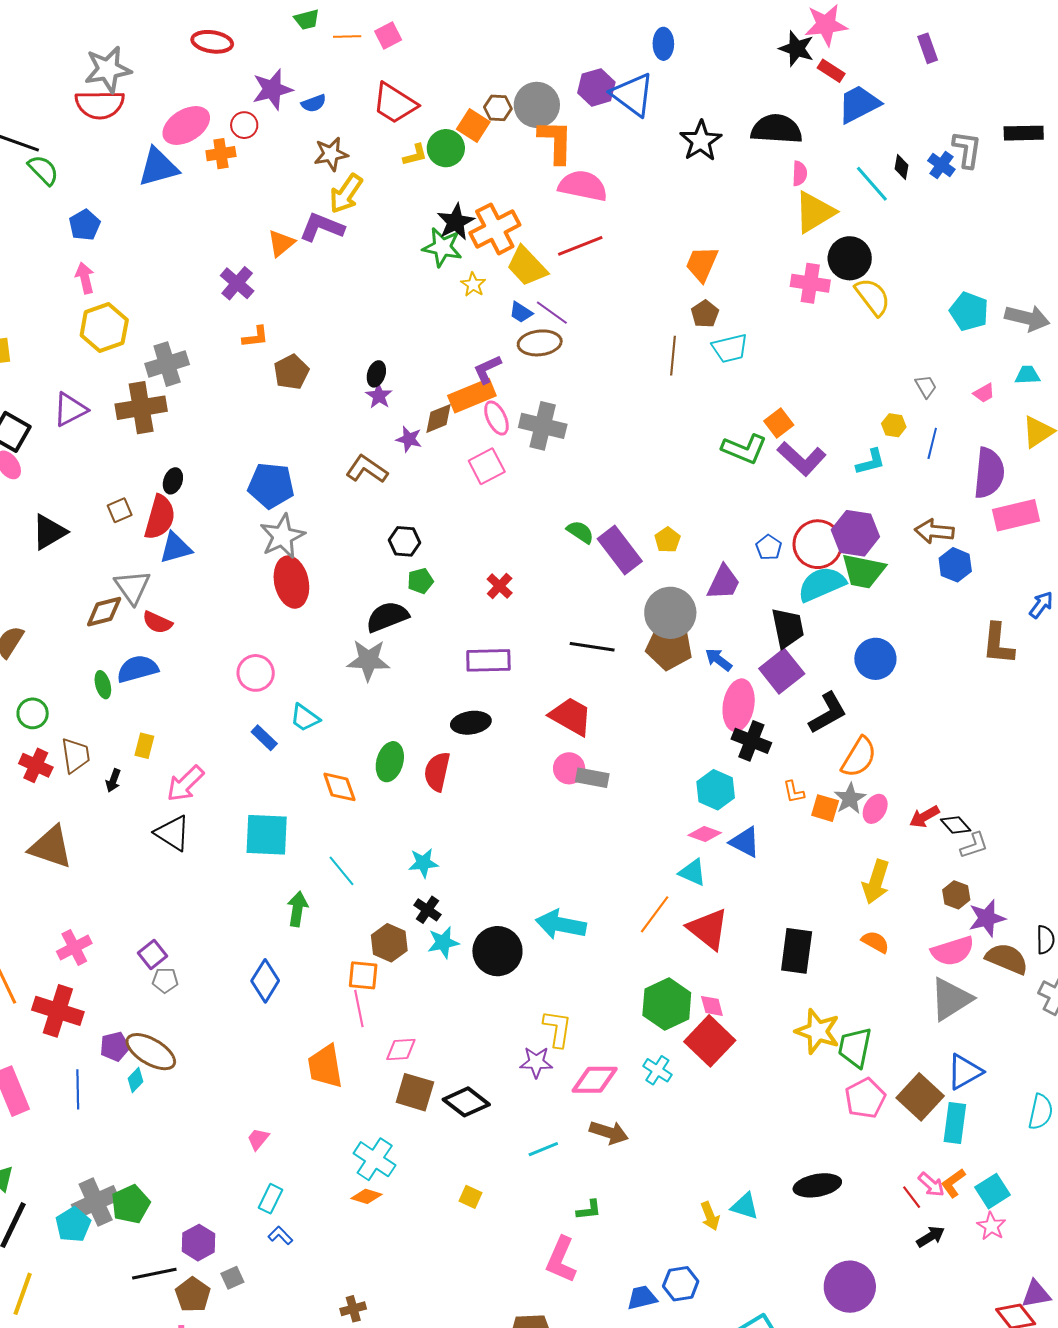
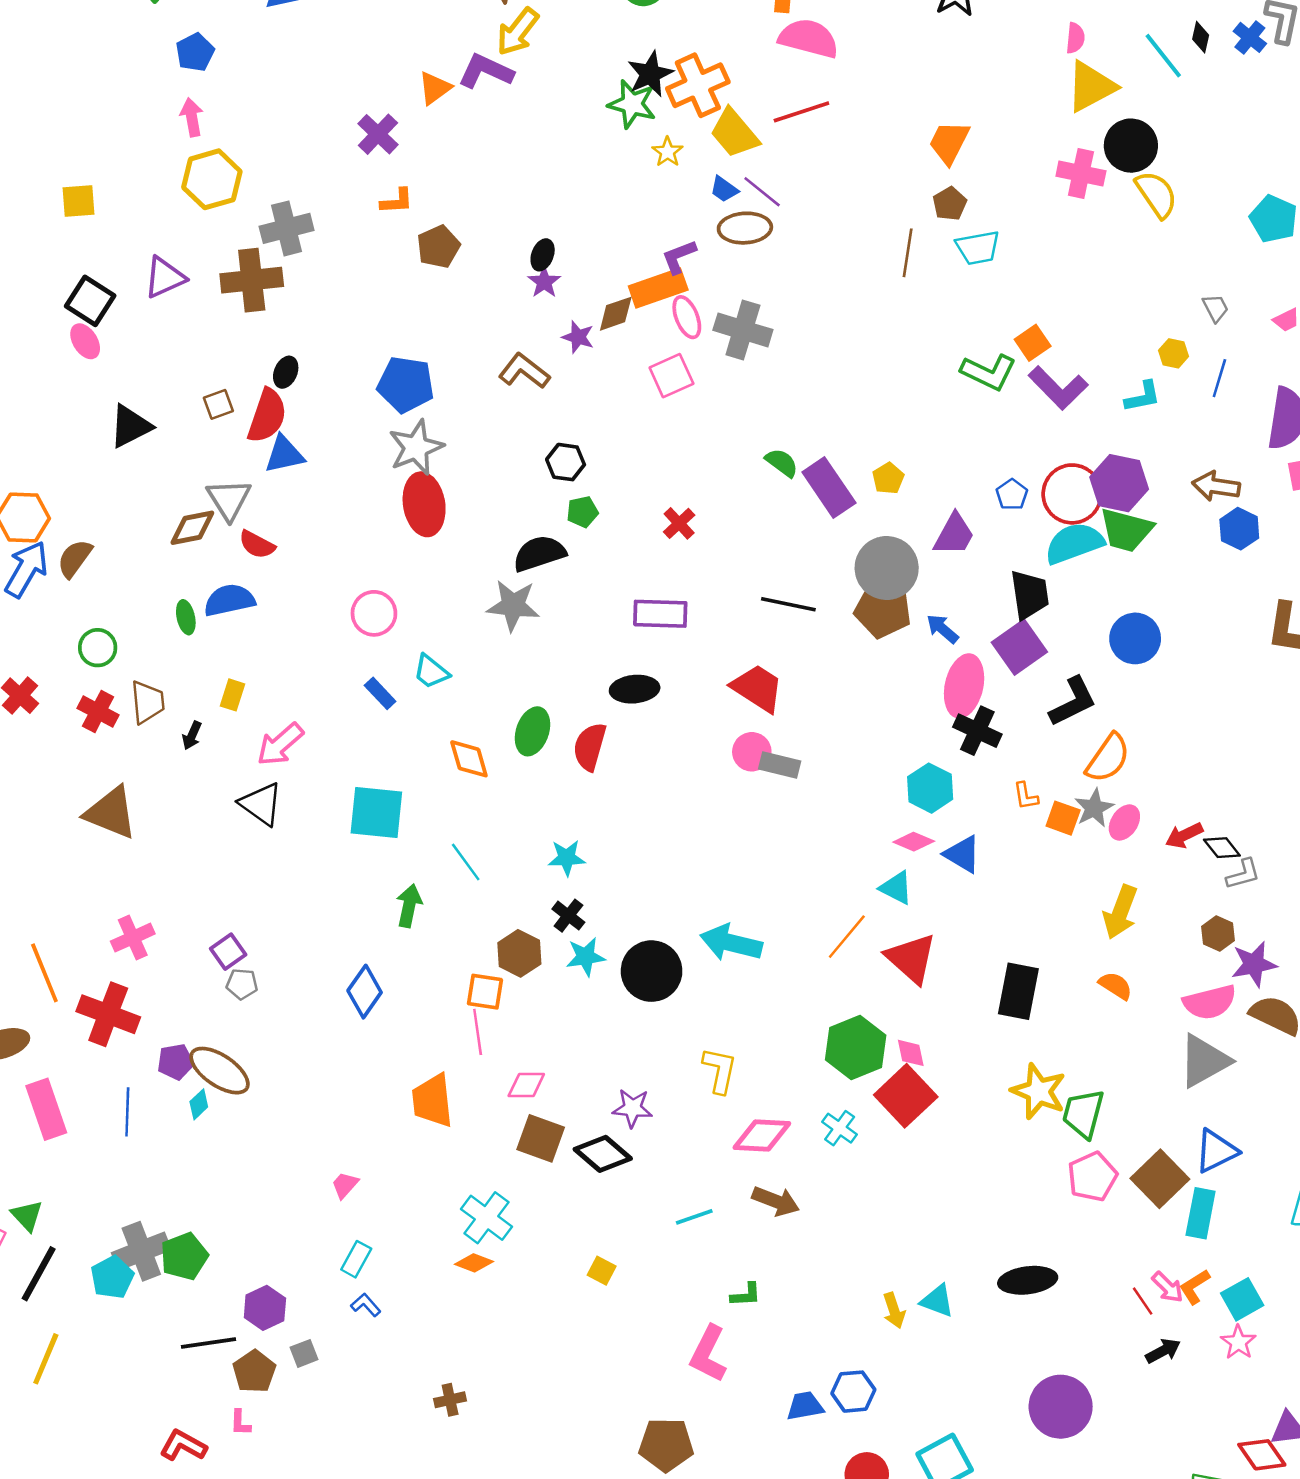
purple star: (536, 1062) -> (632, 1108), moved

